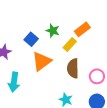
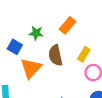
yellow rectangle: (70, 45) -> (84, 54), moved
brown semicircle: (73, 68) -> (55, 55), moved

